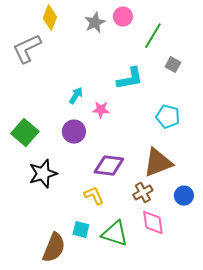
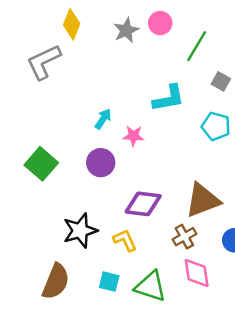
cyan pentagon: (168, 117) -> (216, 126), moved
black star: (43, 174) -> (80, 231), moved
brown semicircle: (54, 248) -> (56, 282), moved

